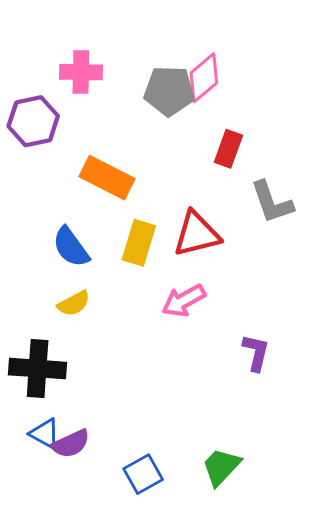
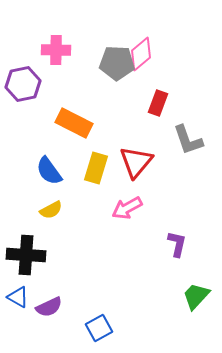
red triangle: (197, 234) -> (136, 162), turned -36
blue triangle: (45, 434) -> (18, 297), moved
green trapezoid: (221, 467) -> (196, 296), moved

